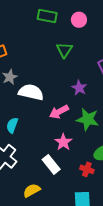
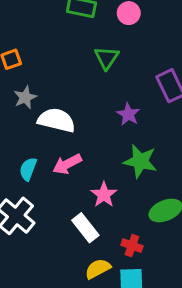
pink arrow: (59, 112) -> (67, 164), moved
red cross: (87, 169) -> (132, 246), moved
yellow semicircle: (32, 190) -> (98, 269), moved

